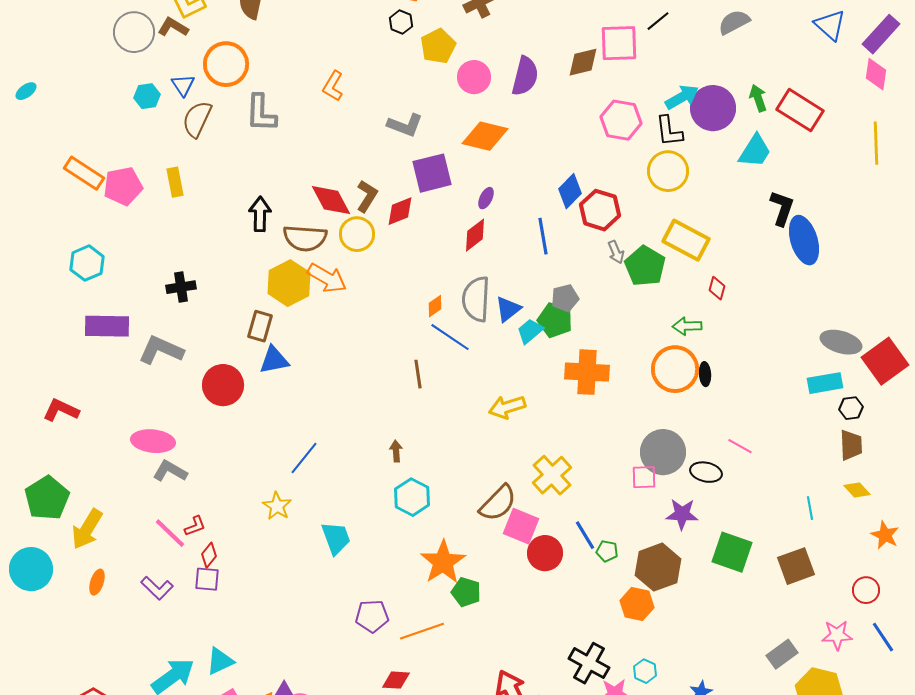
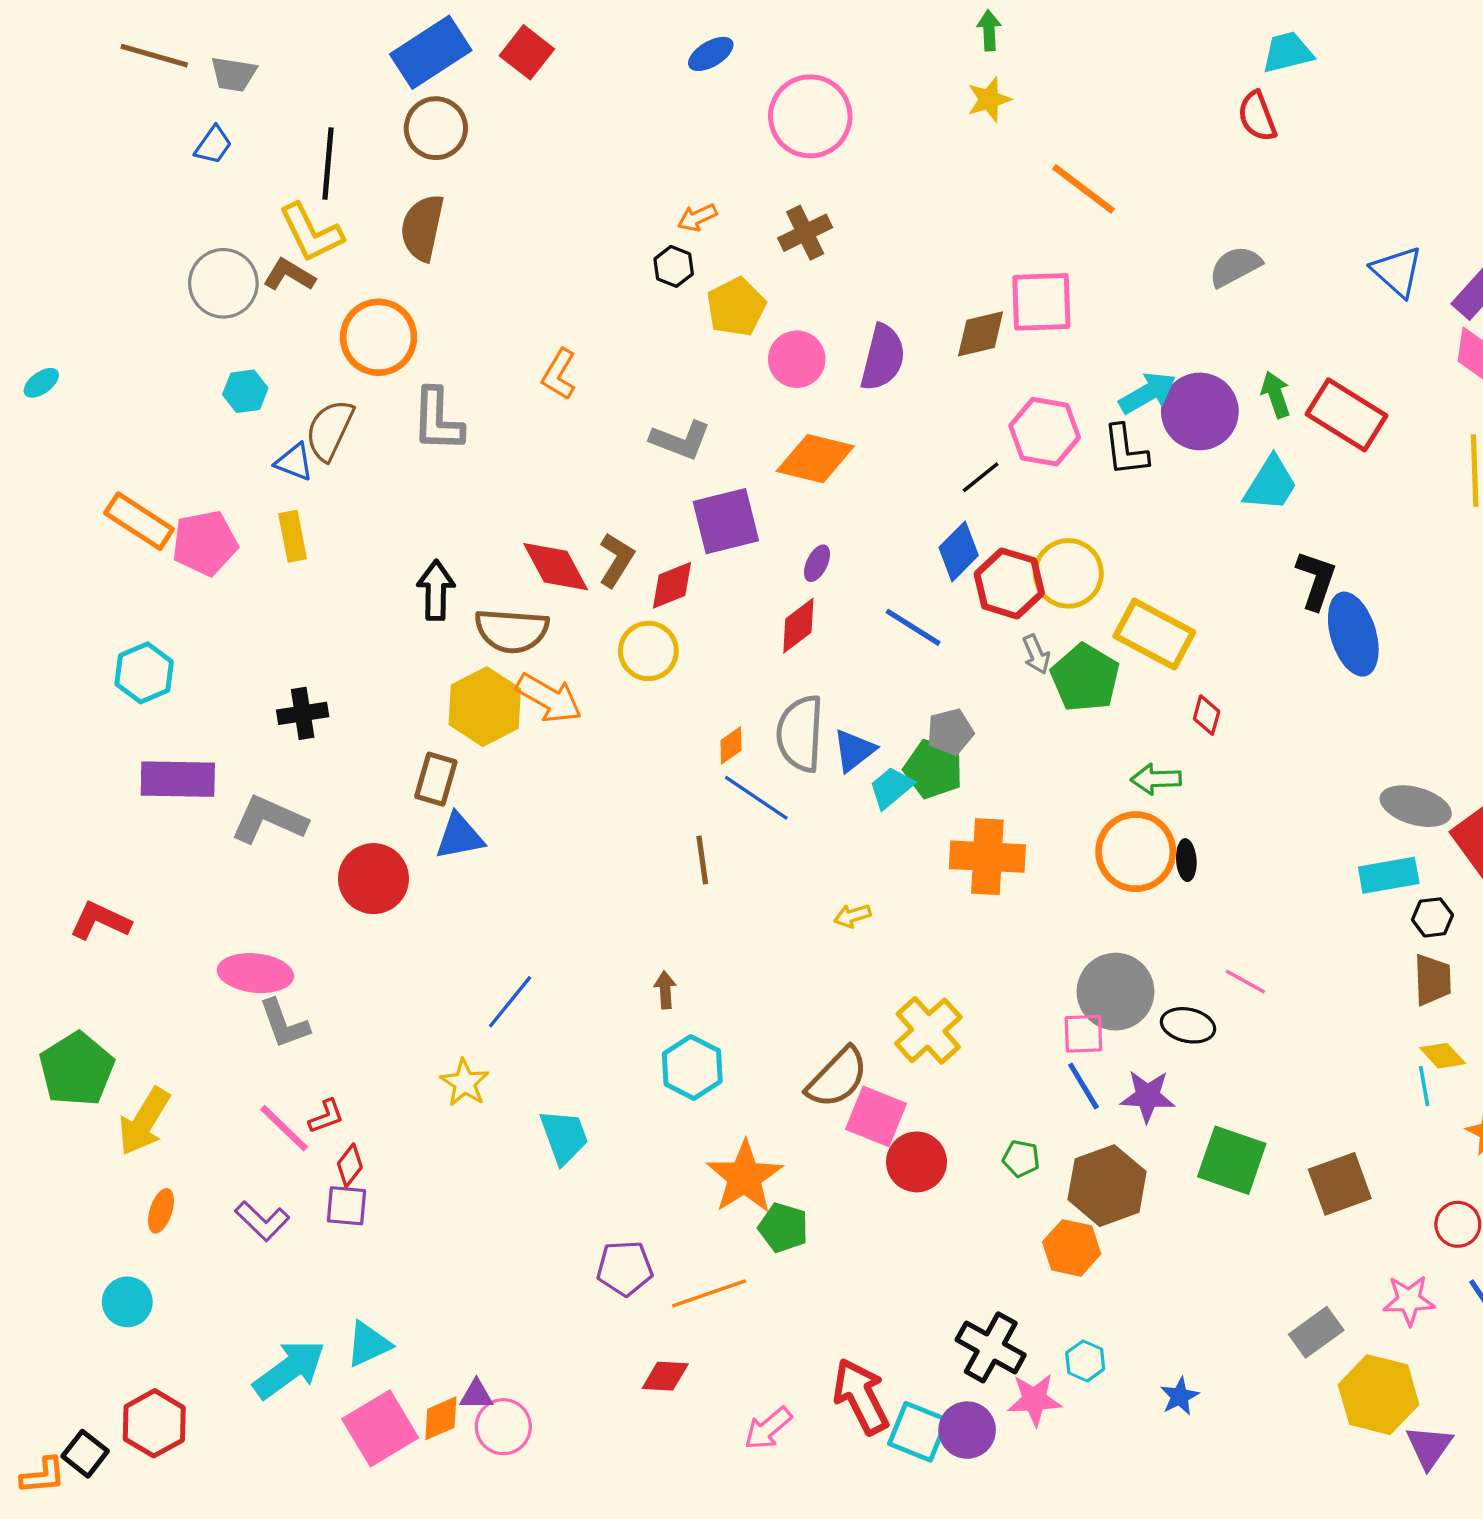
black line: (658, 21) -> (981, 477), moved
blue triangle: (183, 85) -> (294, 462), moved, turned -35
yellow circle: (668, 171) -> (1068, 573), moved
yellow circle: (357, 234) -> (648, 651), moved
blue line: (543, 236) -> (913, 627), turned -48
yellow arrow: (507, 407) -> (852, 916), size x0.6
gray L-shape: (170, 471) -> (284, 1024), turned -140
cyan line: (810, 508) -> (1424, 1086), moved
blue line: (585, 535) -> (1083, 1086), moved
cyan circle: (31, 569) -> (127, 1302), moved, size x0.7

